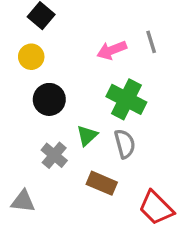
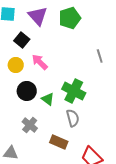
gray line: (151, 42) -> (100, 56), moved
pink arrow: (112, 50) -> (40, 62), moved, turned 66
green triangle: (87, 136) -> (48, 99), moved, turned -40

